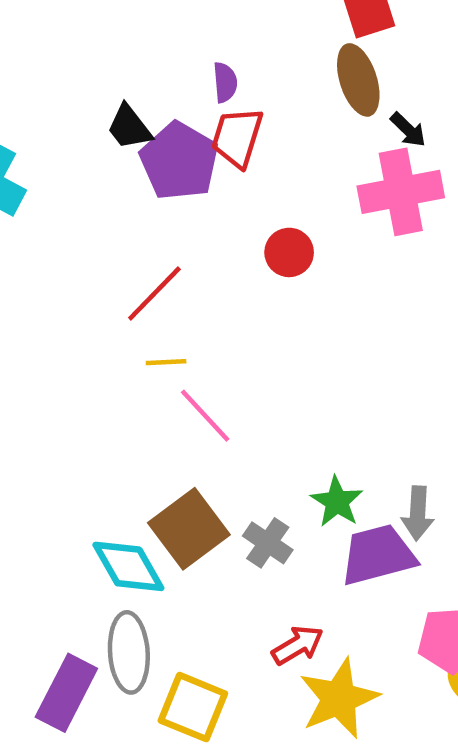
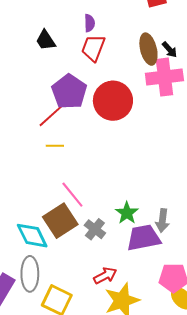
brown ellipse: (358, 80) -> (148, 49), moved
purple pentagon: (179, 161) -> (69, 92), moved
red circle: (289, 252) -> (113, 101), size x1.8
pink line: (205, 416) -> (72, 195), moved

